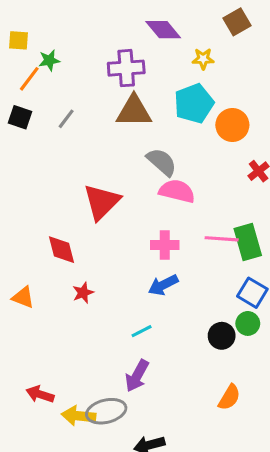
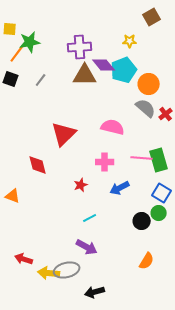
purple diamond: (163, 30) -> (104, 65), moved
green star: (49, 60) -> (30, 42), size x1.5
gray semicircle: (162, 162) -> (146, 108), moved
blue arrow: (163, 285) -> (120, 188), moved
red star: (83, 293) -> (81, 185), moved
purple arrow: (137, 376) -> (87, 247), turned -90

